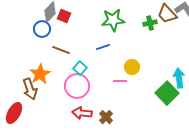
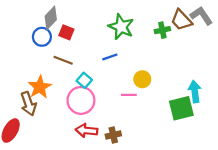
red square: (64, 16) -> (66, 32), moved
green star: (113, 20) -> (121, 27), turned 30
green square: (167, 93) -> (181, 108), turned 30
brown cross: (106, 117) -> (113, 135), turned 32

